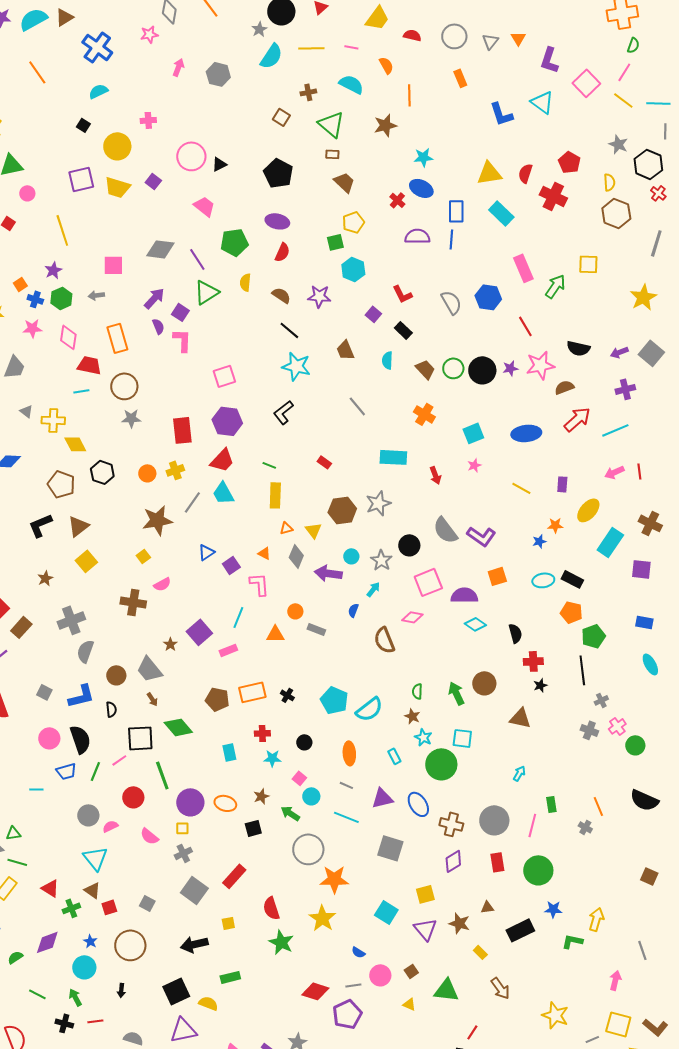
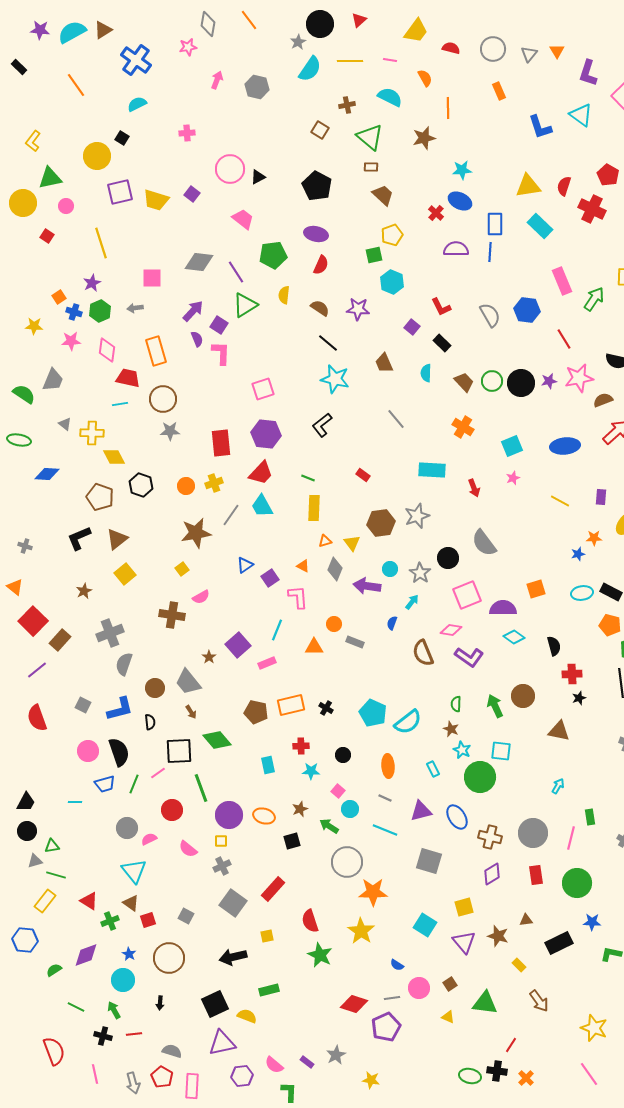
yellow circle: (117, 146) -> (97, 156), moved
purple L-shape: (481, 536) -> (469, 657), moved

